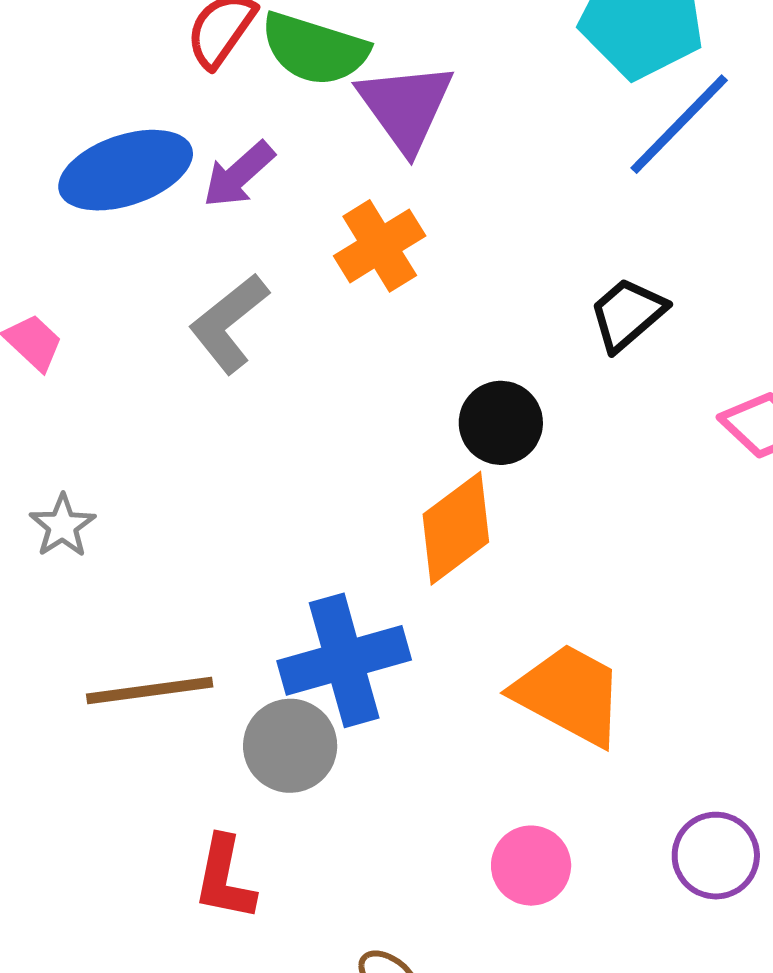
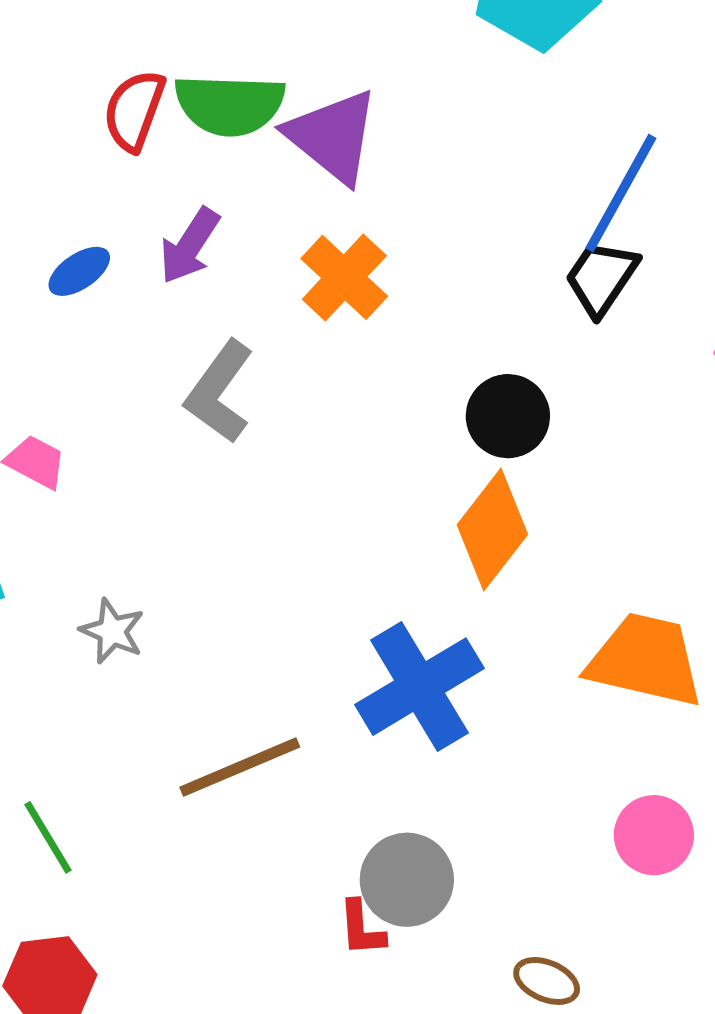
blue line: (679, 124) -> (621, 193), moved
blue ellipse: (126, 170) -> (79, 271), size x0.5
gray circle: (290, 746) -> (407, 880), moved
red L-shape: (225, 878) -> (362, 928), size x0.7

